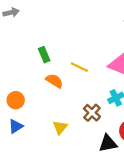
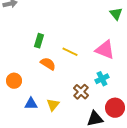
green rectangle: (44, 55) -> (39, 41), turned 40
blue triangle: (16, 126) -> (31, 104), moved, turned 32

